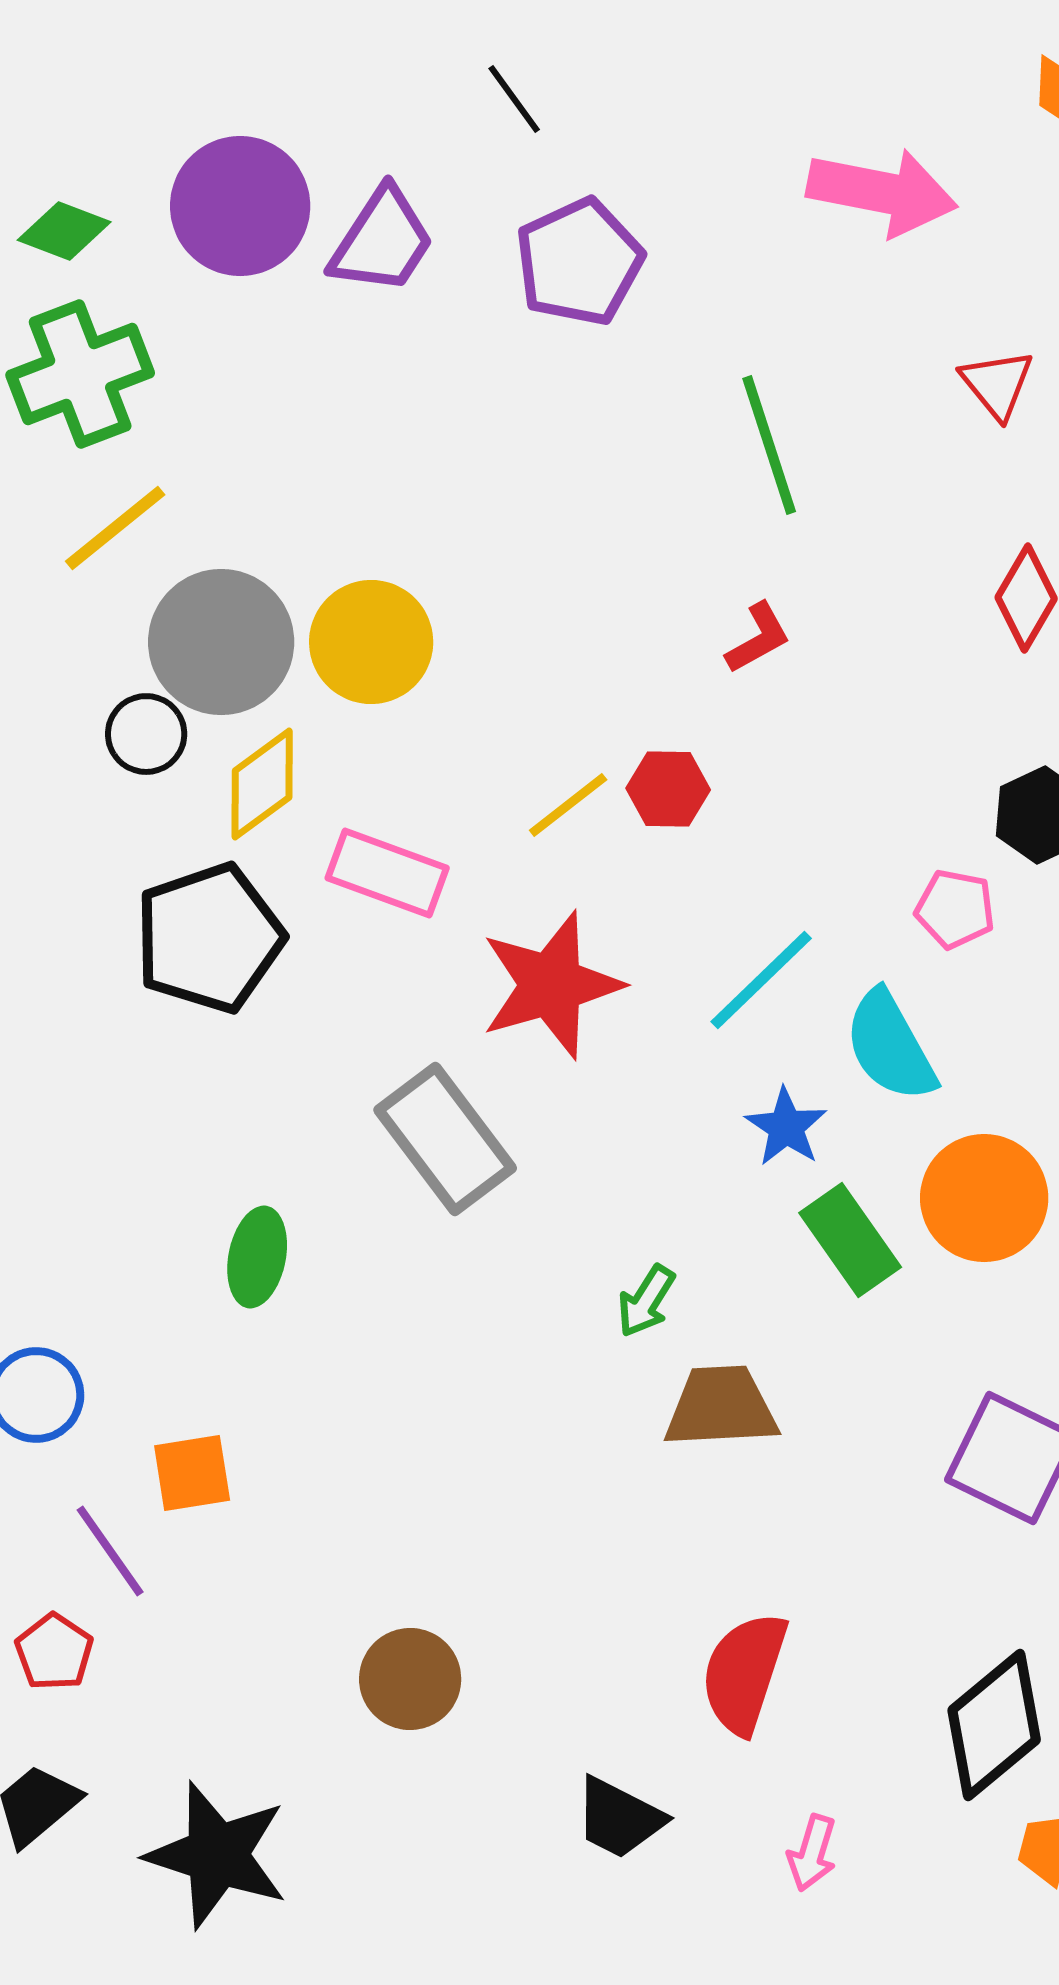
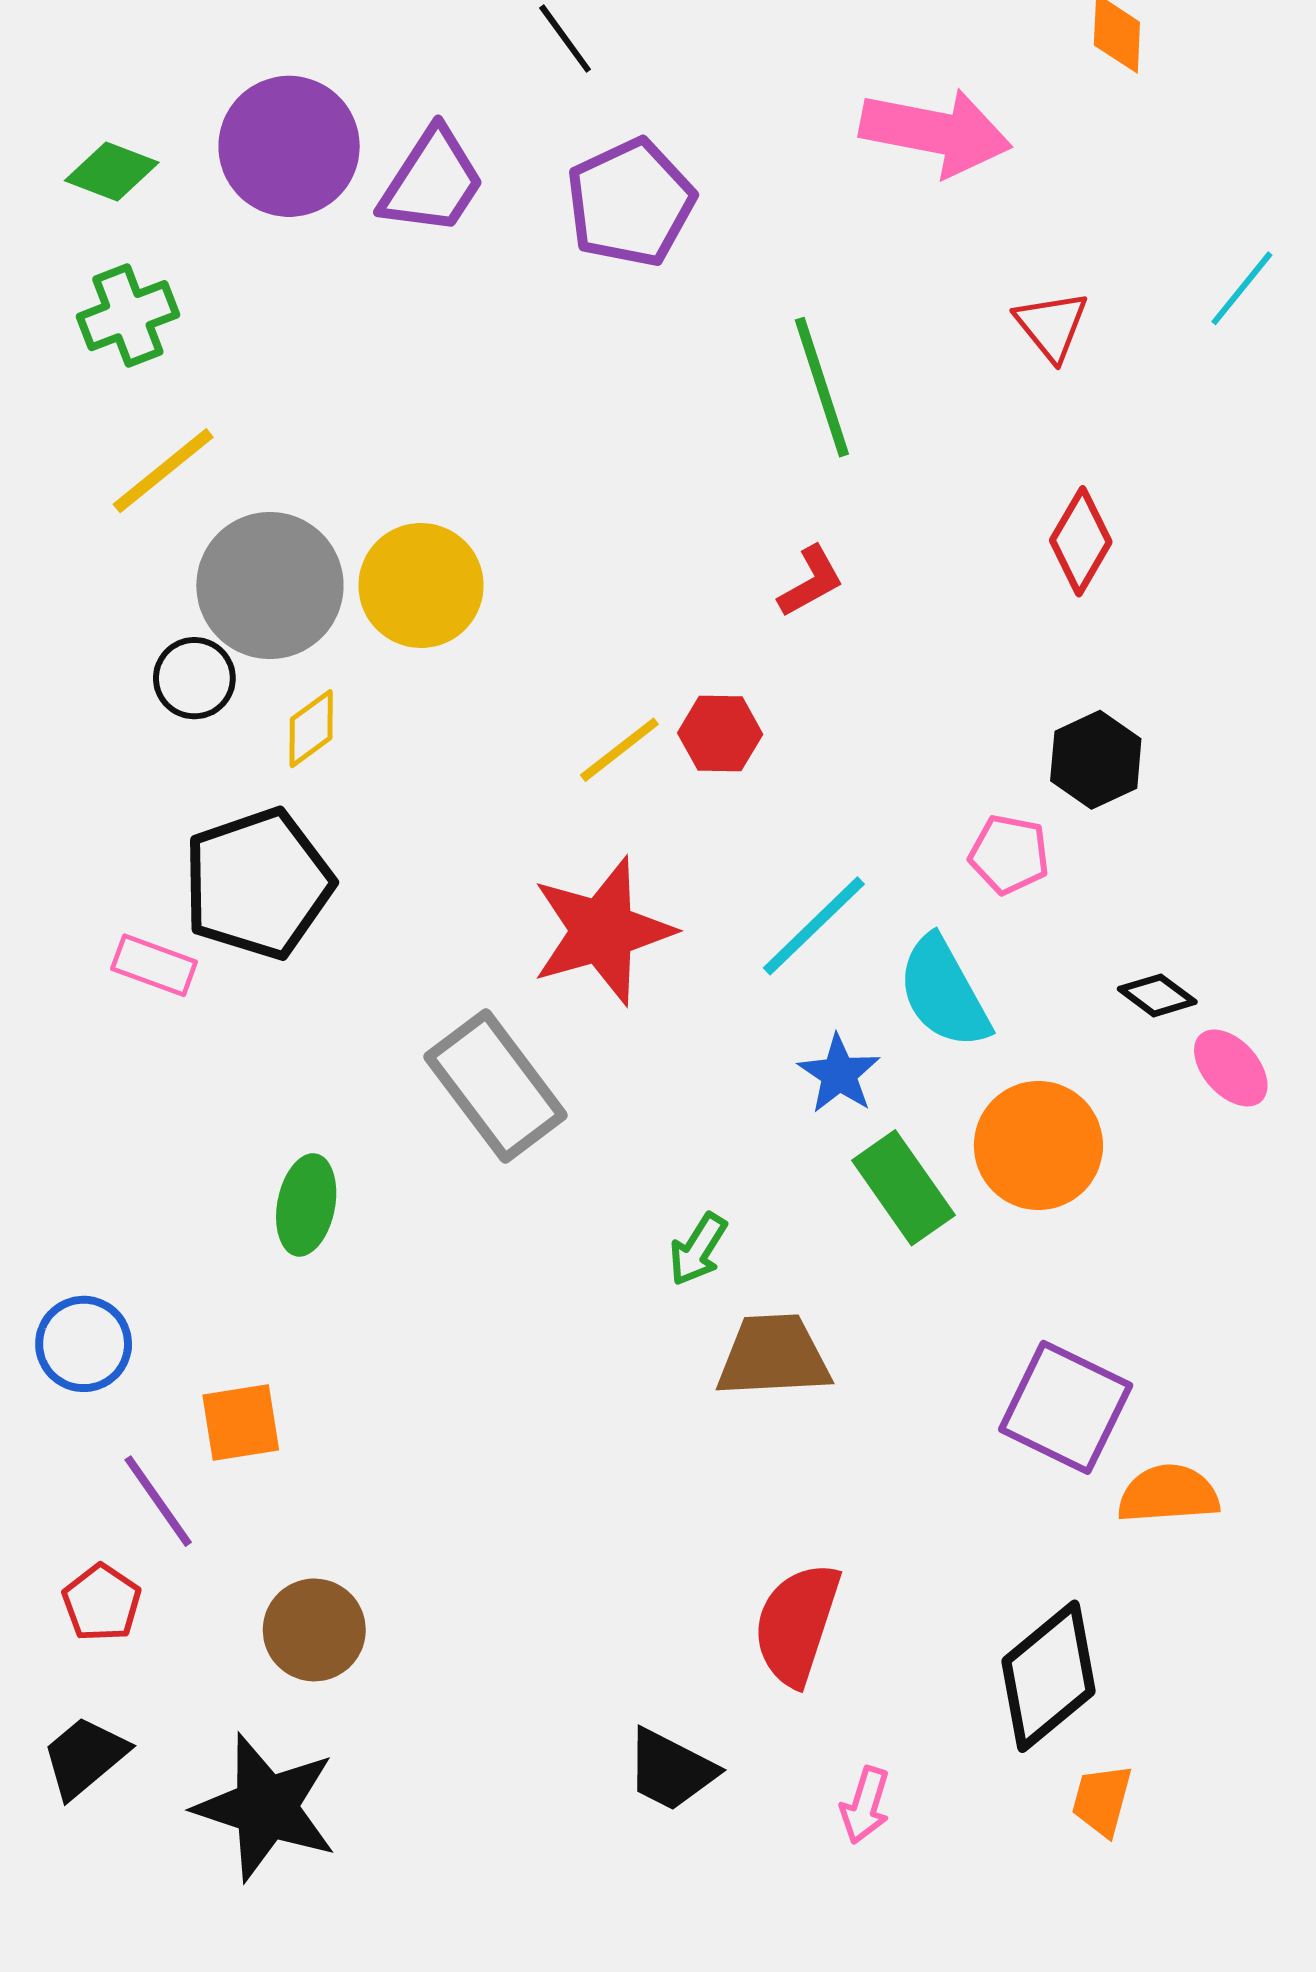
green cross: (80, 374) -> (128, 316), size x0.7
yellow diamond: (262, 784) -> (311, 729), size x0.7
pink rectangle: (387, 873) -> (154, 965), moved, size x0.7
brown circle: (410, 1679) -> (314, 1630), moved

